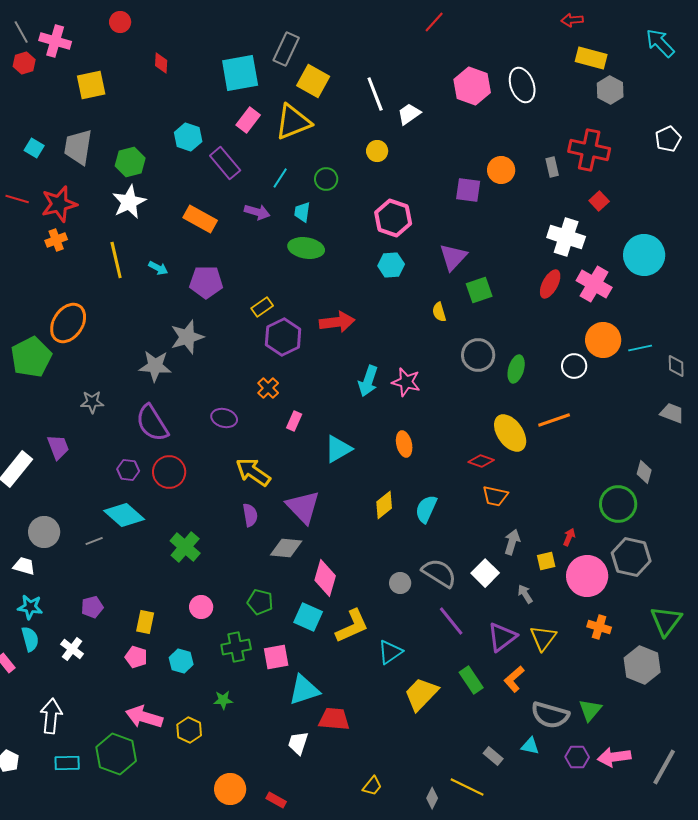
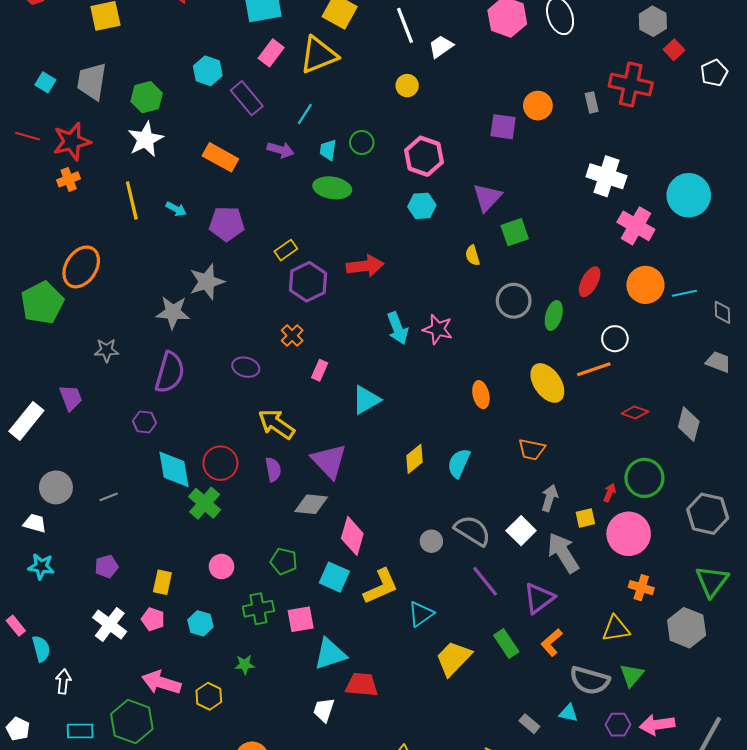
green circle: (326, 179) -> (362, 143), moved
red square: (599, 201) -> (674, 50), moved
red ellipse: (550, 284) -> (590, 282), moved
white circle: (574, 366) -> (615, 339), moved
cyan arrow: (368, 381) -> (398, 328), turned -40
purple semicircle: (152, 423) -> (170, 372), turned -132
orange ellipse: (404, 444) -> (481, 395), moved
red diamond: (481, 461) -> (635, 413), moved
red circle: (169, 472) -> (220, 463), moved
gray diamond: (644, 472) -> (689, 424), size x1.4
green circle: (618, 504) -> (644, 478), moved
cyan diamond: (124, 515) -> (174, 469), moved, turned 39
gray hexagon: (631, 557) -> (708, 514), moved
gray arrow: (525, 594) -> (563, 553), size x2.0
yellow triangle: (543, 638) -> (616, 629), moved, turned 44
cyan semicircle: (30, 639) -> (41, 649), moved
white cross: (72, 649) -> (110, 624), moved, size x1.4
white arrow: (51, 716) -> (63, 681), size x0.7

